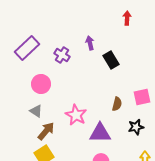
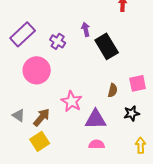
black rectangle: (111, 60) -> (107, 46), size x1.4
pink circle: (41, 84) -> (37, 70), size x1.4
gray triangle: (36, 111) -> (19, 115), moved

